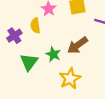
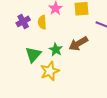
purple cross: (14, 36) -> (23, 21), moved
yellow star: (70, 79) -> (50, 71), moved

